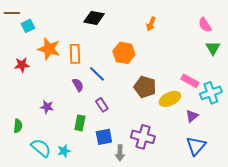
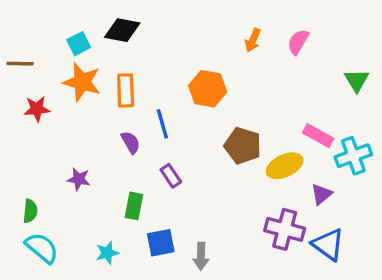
brown line: (12, 13) -> (20, 64), moved
black diamond: (94, 18) -> (122, 30), moved
pink semicircle: (205, 25) -> (298, 42), moved, turned 63
cyan square: (28, 26) -> (79, 44), moved
blue line: (97, 74) -> (162, 124), turned 30
blue square: (104, 137) -> (161, 243), moved
purple cross: (143, 137) -> (285, 229), moved
blue triangle: (196, 146) -> (328, 244), turned -35
cyan semicircle: (41, 148) -> (42, 248), moved

